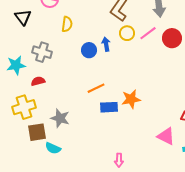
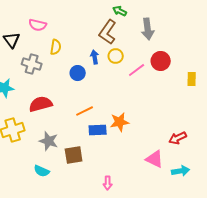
pink line: (148, 33) -> (137, 70), moved
blue arrow: (106, 44) -> (95, 57), moved
gray cross: (42, 52) -> (32, 64), moved
red semicircle: (38, 81) -> (41, 104), moved, size x1.6
brown square: (37, 132) -> (74, 155), moved

